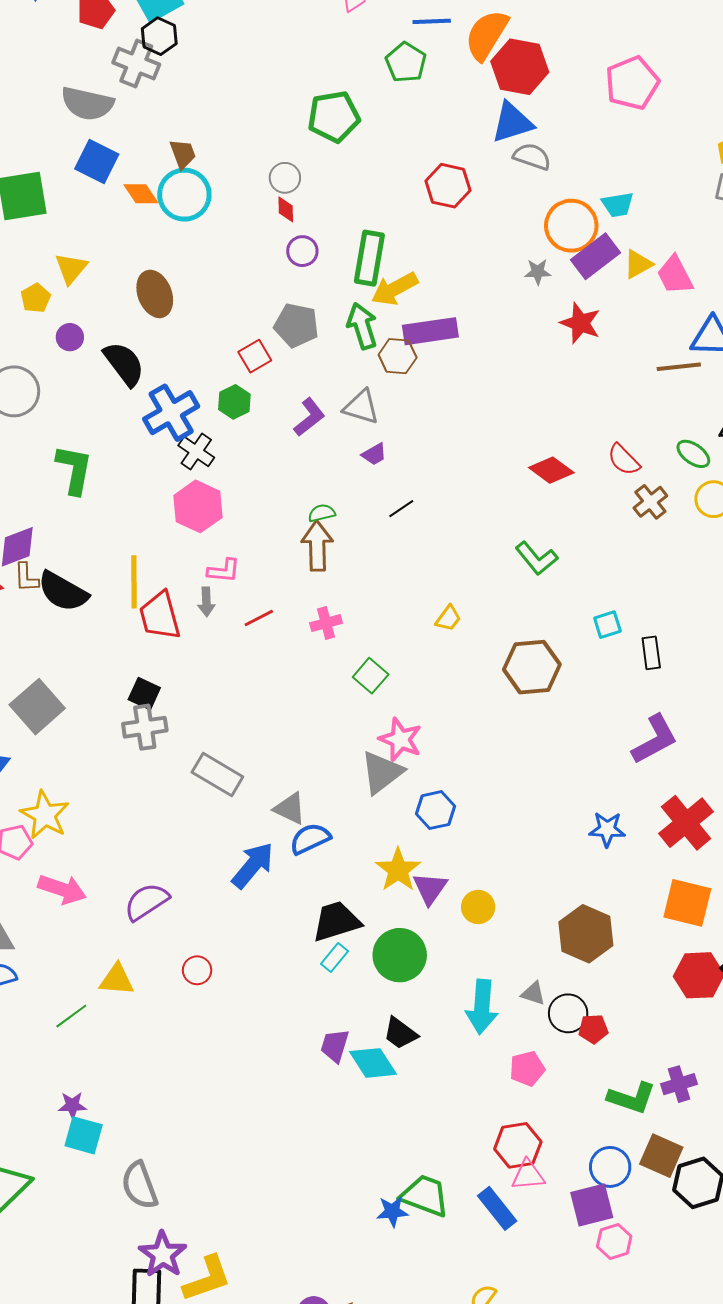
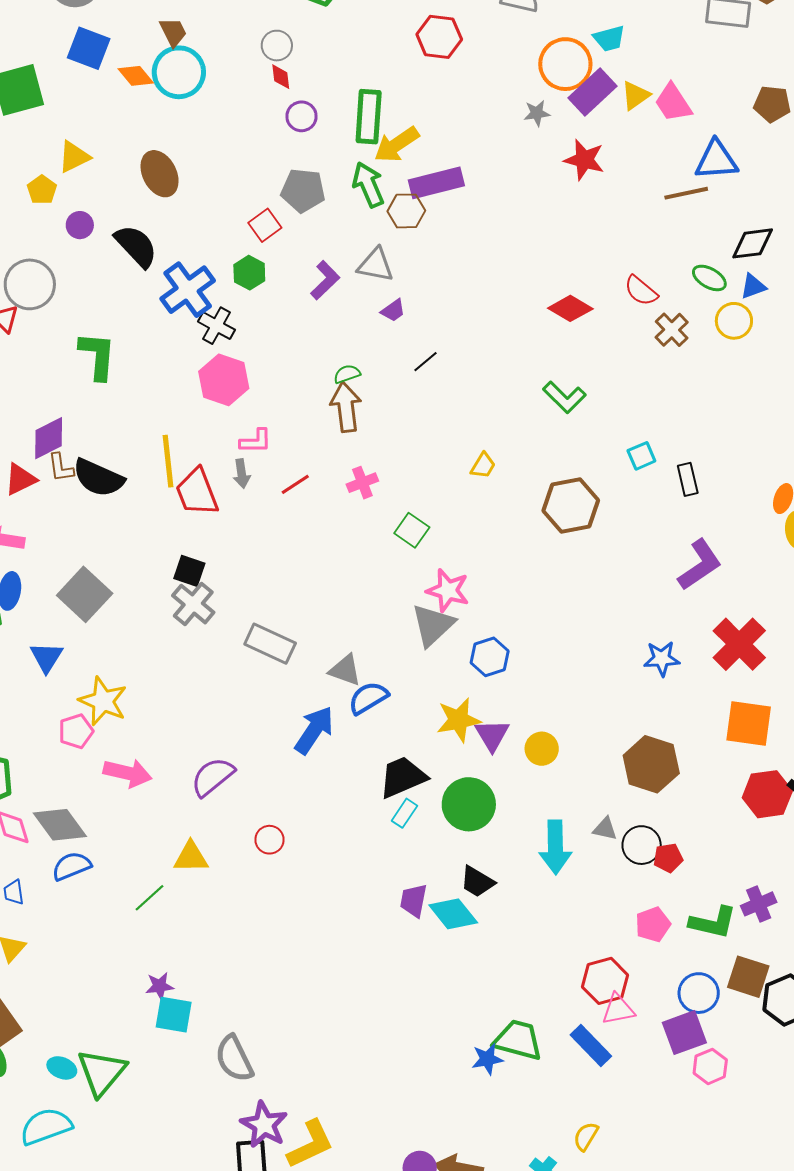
yellow triangle: (71, 268) -> (74, 157), turned 30
gray cross: (145, 727) -> (193, 604), turned -36
yellow star: (398, 870) -> (459, 720), turned 30
pink pentagon: (527, 1069) -> (653, 924), moved

